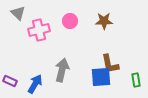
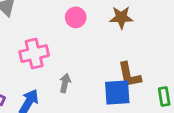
pink cross: (39, 30) -> (34, 54), moved
gray arrow: (62, 70) -> (65, 83), size x0.6

